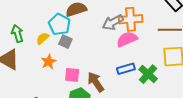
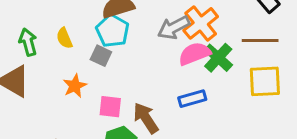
orange cross: (131, 19) -> (201, 23), turned -35
cyan pentagon: (59, 24) -> (112, 31), moved
yellow semicircle: (43, 38) -> (64, 38), moved, turned -72
green cross: (148, 74) -> (218, 58), moved

